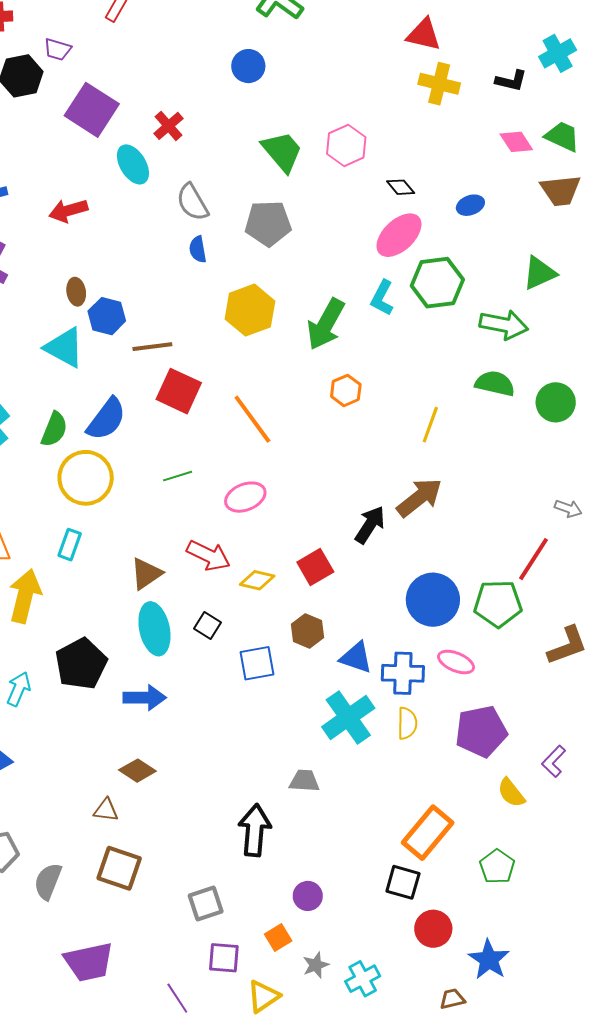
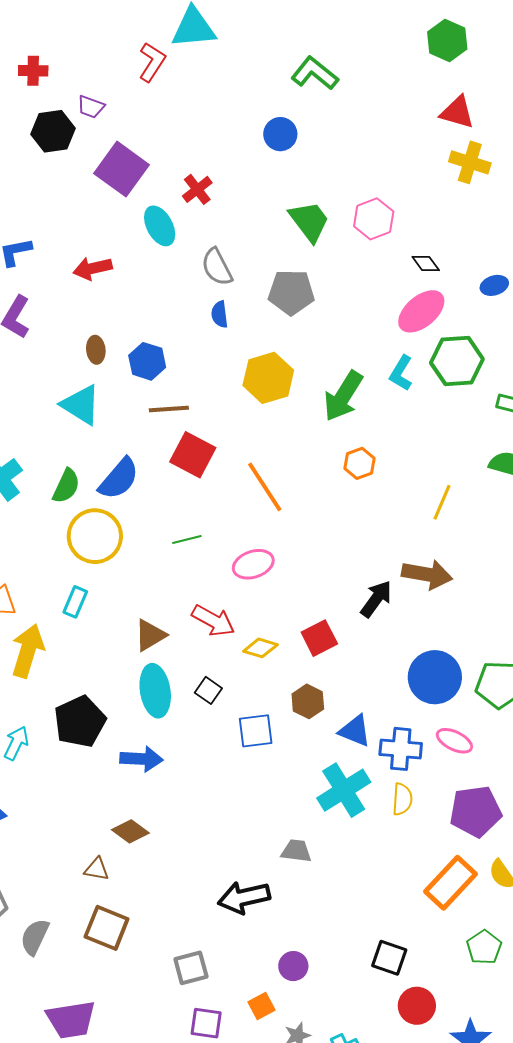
blue hexagon: (107, 316) -> (147, 361), moved
brown arrow: (419, 497) -> (427, 574), turned 45
black arrow: (255, 830) -> (244, 897), turned -111
orange rectangle: (428, 833) -> (451, 883), moved

